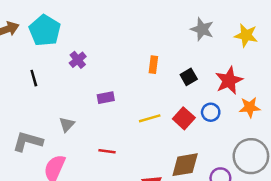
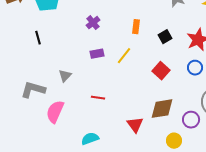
purple cross: (78, 60) -> (93, 23), moved
blue circle: (211, 112) -> (195, 68), moved
yellow line: (150, 118) -> (124, 56), moved, turned -36

